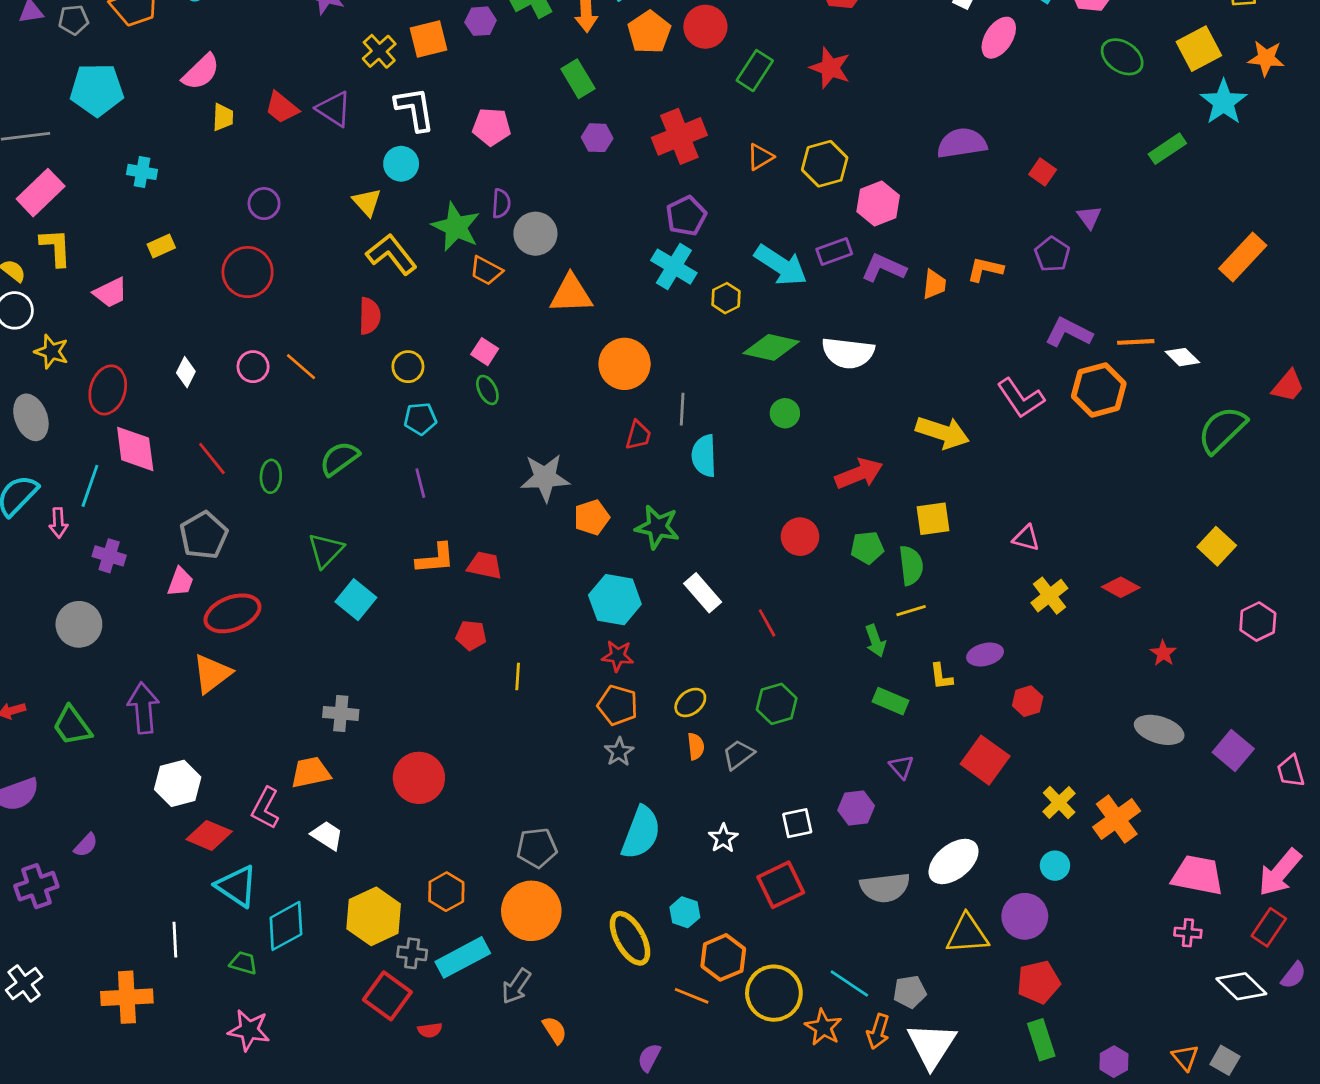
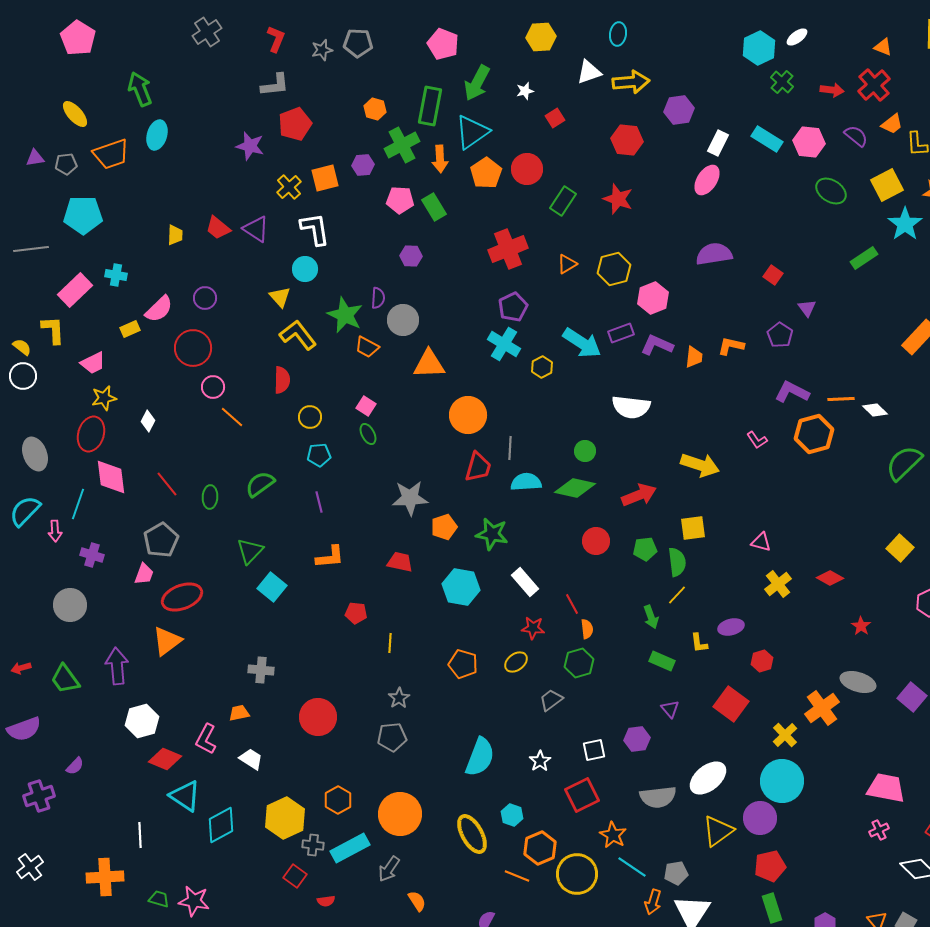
pink ellipse: (999, 38) -> (707, 180), moved
pink semicircle: (201, 72) -> (159, 309), moved
pink pentagon: (492, 127) -> (400, 200), moved
purple hexagon: (597, 138) -> (411, 256), moved
pink rectangle: (41, 193) -> (75, 290), moved
green diamond: (771, 347) -> (575, 488), moved
yellow star: (52, 352) -> (104, 398), moved, turned -30
pink circle: (253, 367) -> (213, 387), moved
pink L-shape: (1021, 398) -> (757, 440), size x0.6
red trapezoid: (638, 435) -> (478, 467), size x1.4
cyan semicircle: (704, 456) -> (526, 482), turned 88
red trapezoid: (485, 565) -> (400, 562), moved
yellow line: (911, 611) -> (677, 595), turned -30
red star: (618, 656) -> (533, 628), moved
orange semicircle: (696, 746) -> (587, 629), moved
gray star: (619, 752) -> (399, 698), moved
orange trapezoid: (311, 772) -> (239, 713), size x0.7
orange cross: (1117, 819) -> (822, 708), moved
gray pentagon: (537, 848) -> (392, 737), moved
cyan circle: (1055, 866) -> (782, 781), size x2.0
pink cross: (1188, 933) -> (879, 830), turned -30
yellow triangle: (967, 934) -> (718, 831), turned -32
green trapezoid: (243, 963) -> (159, 899), moved
red square: (387, 996) -> (295, 876), size x0.7
orange star: (823, 1027) -> (613, 835), moved

